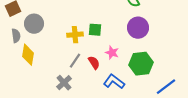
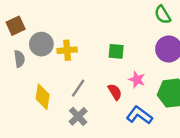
yellow cross: (75, 35) -> (67, 50), moved
yellow diamond: (28, 55) -> (43, 97), moved
gray line: (75, 61) -> (78, 88), moved

